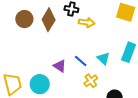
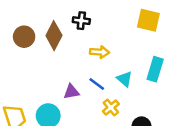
yellow arrow: (87, 22) -> (100, 52), moved
purple triangle: (60, 66) -> (71, 92), turned -40

